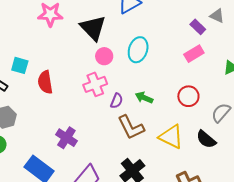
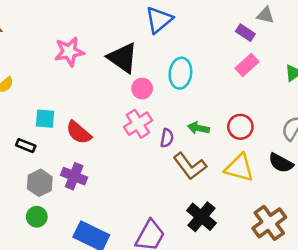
red semicircle: (45, 82) -> (79, 133), turned -30
red circle: (188, 96) -> (240, 127), moved
purple cross: (66, 138) -> (74, 176), moved

